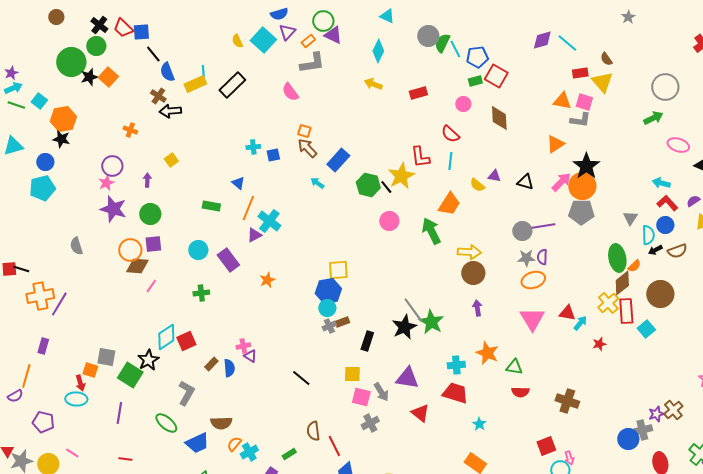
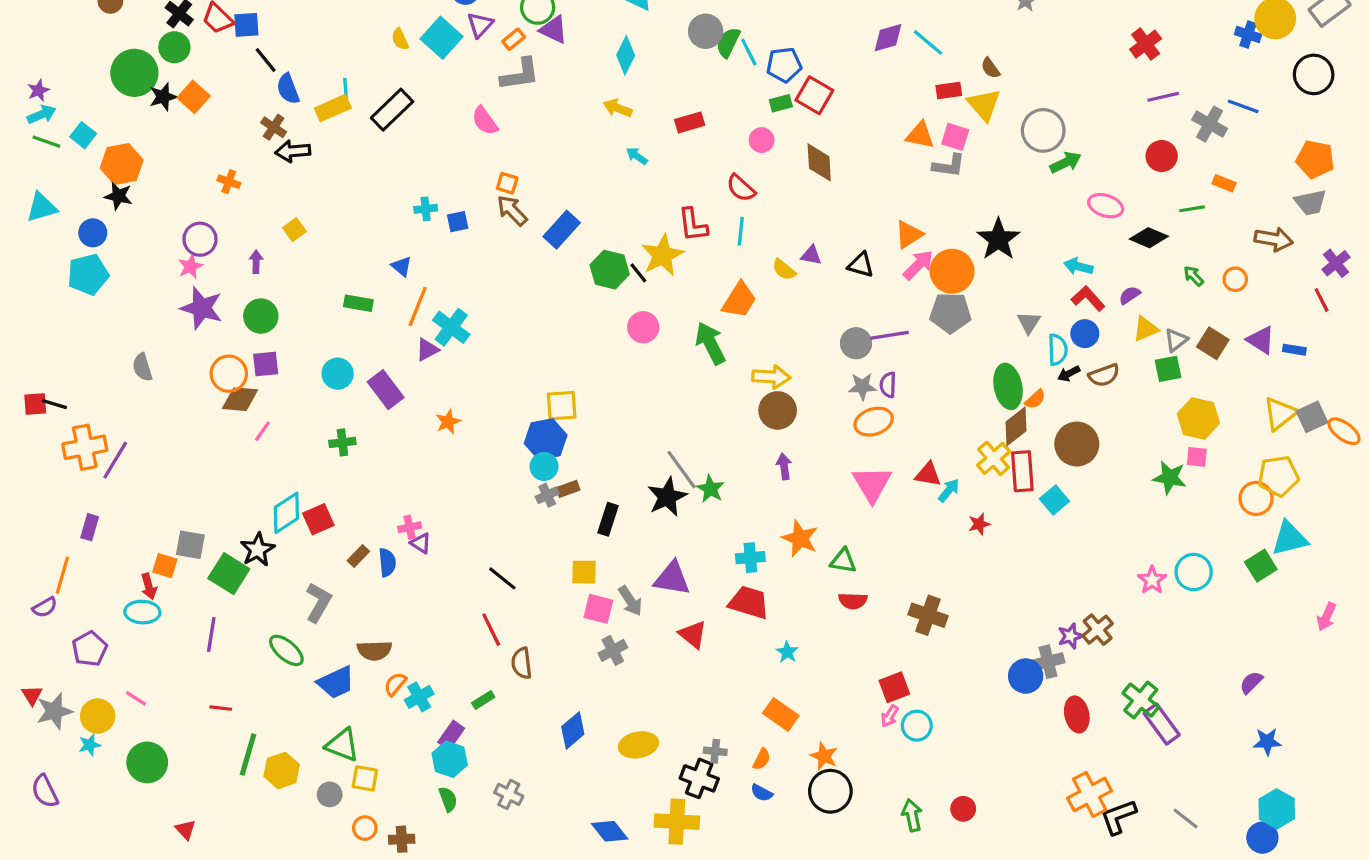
gray circle: (665, 87) -> (1043, 130), moved
orange triangle: (555, 144) -> (909, 234), moved
black star: (586, 166) -> (998, 239), moved
cyan arrow: (317, 183) -> (637, 156), moved
green star: (431, 322) -> (710, 489), size x0.7
purple pentagon: (43, 422) -> (90, 649), turned 30
red line: (334, 446) -> (491, 630), moved
pink arrow: (569, 458) -> (890, 716), moved, turned 48

